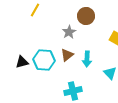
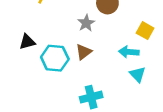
cyan arrow: (87, 59) -> (129, 52), moved, turned 91
black triangle: (22, 62) -> (27, 42), moved

